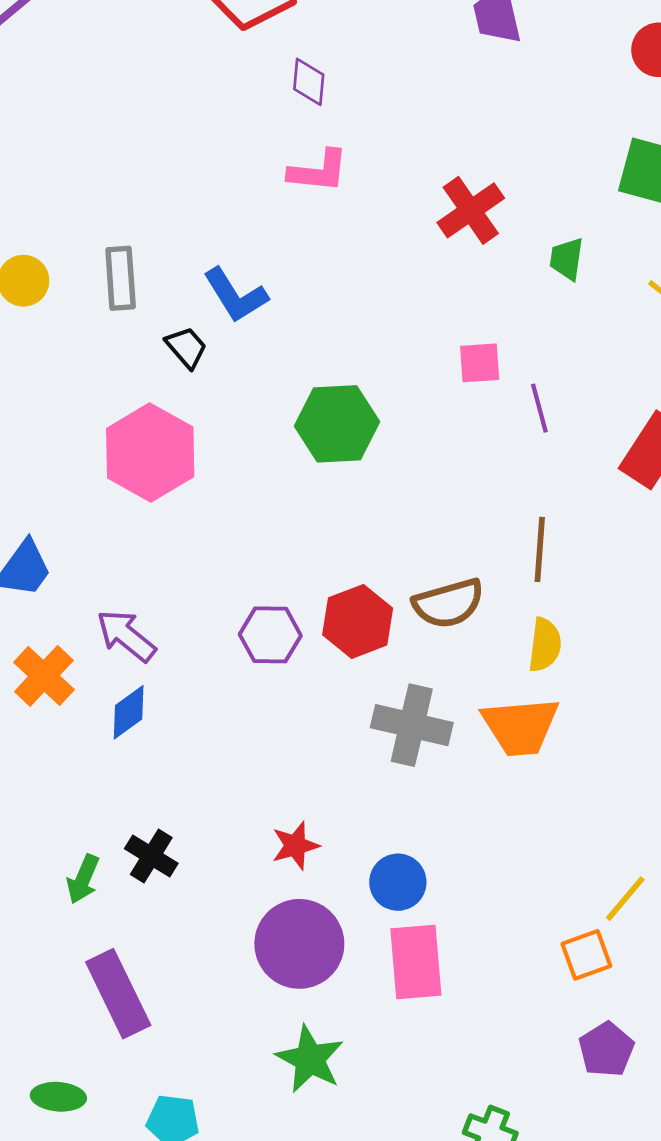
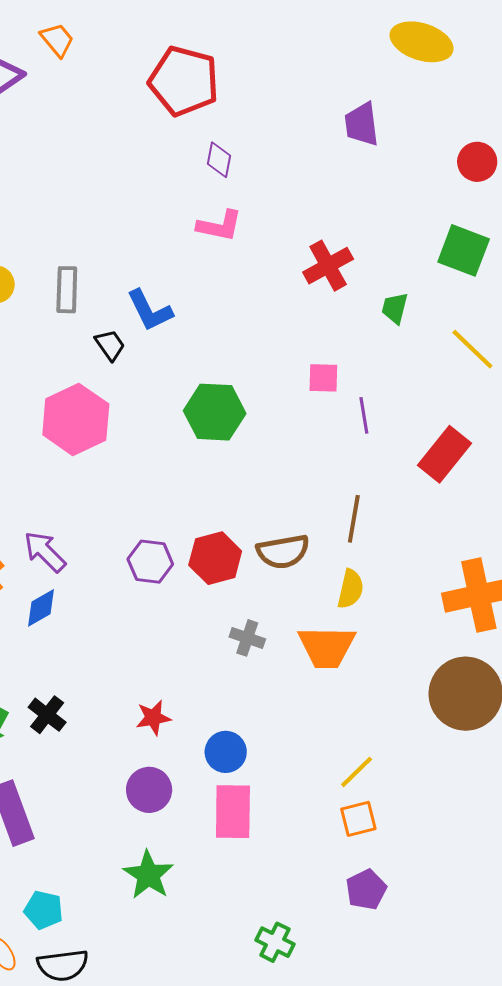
gray cross: (412, 725) -> (247, 638), size x0.6
yellow line: (625, 899) -> (357, 772), moved
purple circle: (299, 944) -> (149, 790), size x0.7

